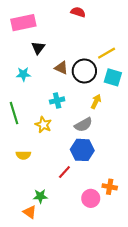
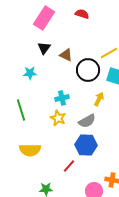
pink rectangle: (23, 23) -> (44, 18), moved, turned -45
brown triangle: (61, 68) -> (66, 55), moved
yellow star: (43, 125) -> (58, 118), moved
yellow semicircle: (23, 155) -> (30, 150), size x1.5

